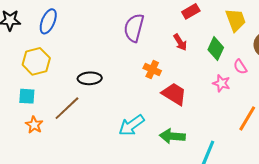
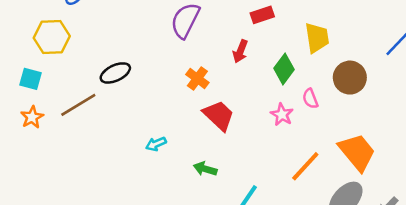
red arrow: (180, 42) -> (240, 51), turned 42
black ellipse: (90, 78) -> (115, 73), turned -35
cyan arrow: (131, 125) -> (156, 144), size x0.6
green arrow: (172, 136) -> (205, 169), size x0.7

